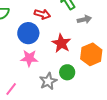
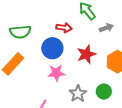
red star: (61, 43) -> (86, 54), turned 30
green circle: (67, 72) -> (104, 92), moved

